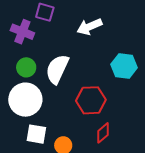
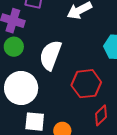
green circle: (26, 67) -> (14, 47), moved

